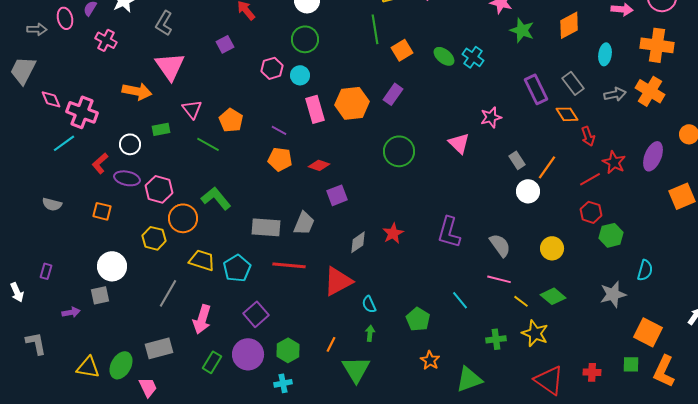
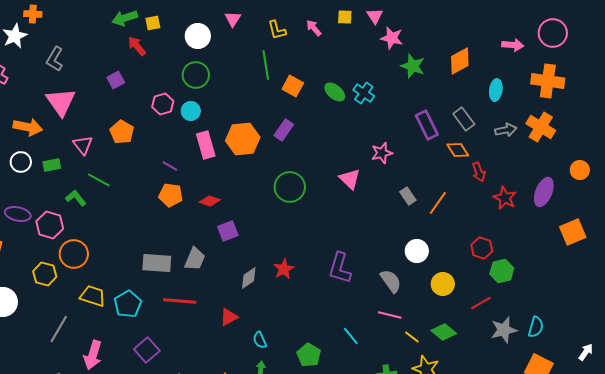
orange square: (402, 50) -> (293, 86), turned -30
orange pentagon: (231, 120) -> (122, 132), moved
white circle: (130, 144) -> (21, 162), moved
red line: (590, 179) -> (481, 303), moved
white circle: (528, 191) -> (417, 251), moved
green L-shape: (216, 198) -> (76, 198), moved, size x0.7
cyan semicircle: (645, 270) -> (536, 327), moved
red triangle: (338, 281) -> (229, 317), size x0.6

